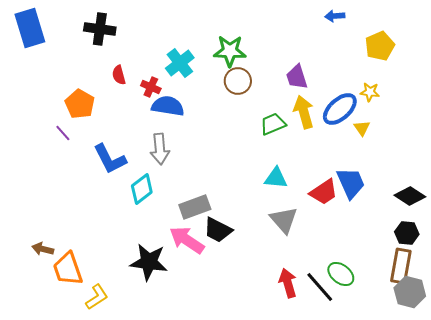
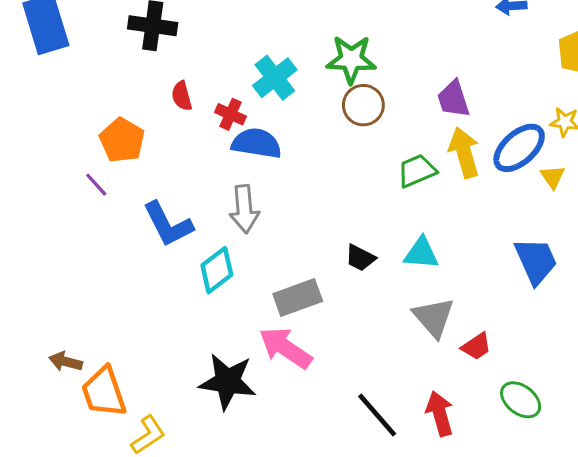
red trapezoid: (324, 192) -> (476, 346), moved, size x0.7
black trapezoid: (218, 230) -> (360, 258), moved, size x0.7
black line: (320, 287) -> (377, 415), moved

